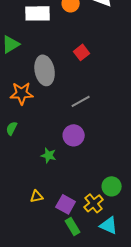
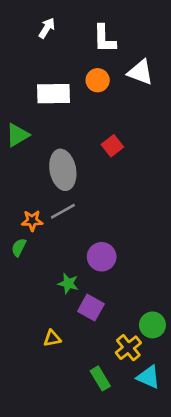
orange star: (22, 93) -> (32, 221), moved, size x0.7
gray line: (81, 101) -> (63, 211), moved
purple square: (66, 204) -> (91, 308), moved

